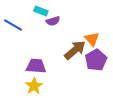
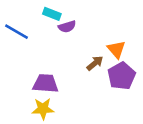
brown arrow: (75, 50) -> (95, 63), size x0.6
yellow star: (34, 86) -> (43, 109), turned 30

